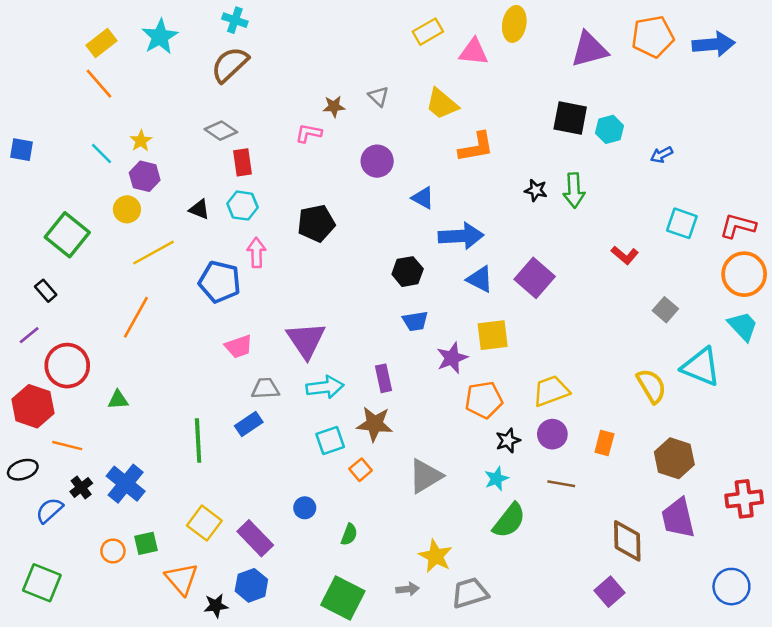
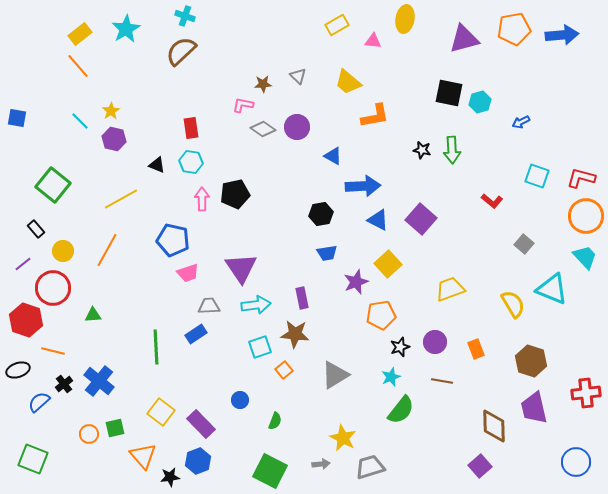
pink triangle: (474, 52) -> (373, 41), size x0.7
gray diamond: (221, 131) -> (263, 129), moved
yellow circle: (127, 209) -> (63, 251), moved
black pentagon: (316, 223) -> (235, 194), moved
blue pentagon: (220, 282) -> (173, 240), moved
yellow square: (493, 335) -> (388, 264), turned -36
yellow trapezoid: (551, 391) -> (450, 289), moved
orange rectangle: (604, 443) -> (476, 349), turned -36

